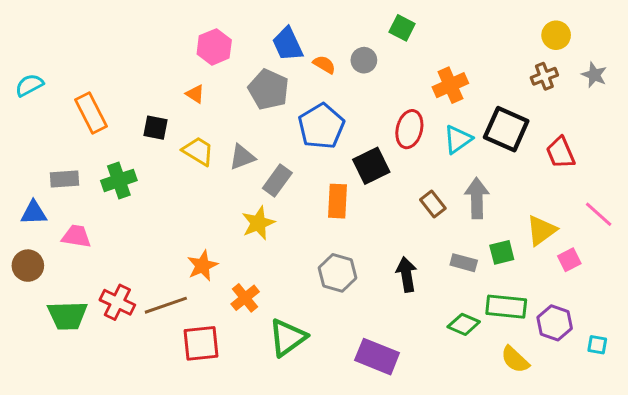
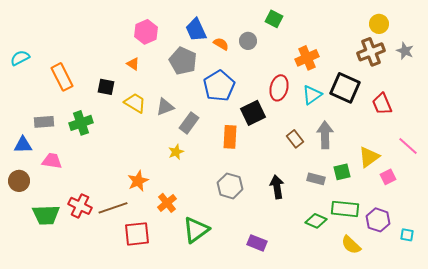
brown cross: (544, 76) -> (371, 52), size x1.5
yellow star: (258, 223) -> (176, 152), size x0.7
purple rectangle: (377, 357) -> (257, 243), size x0.7

